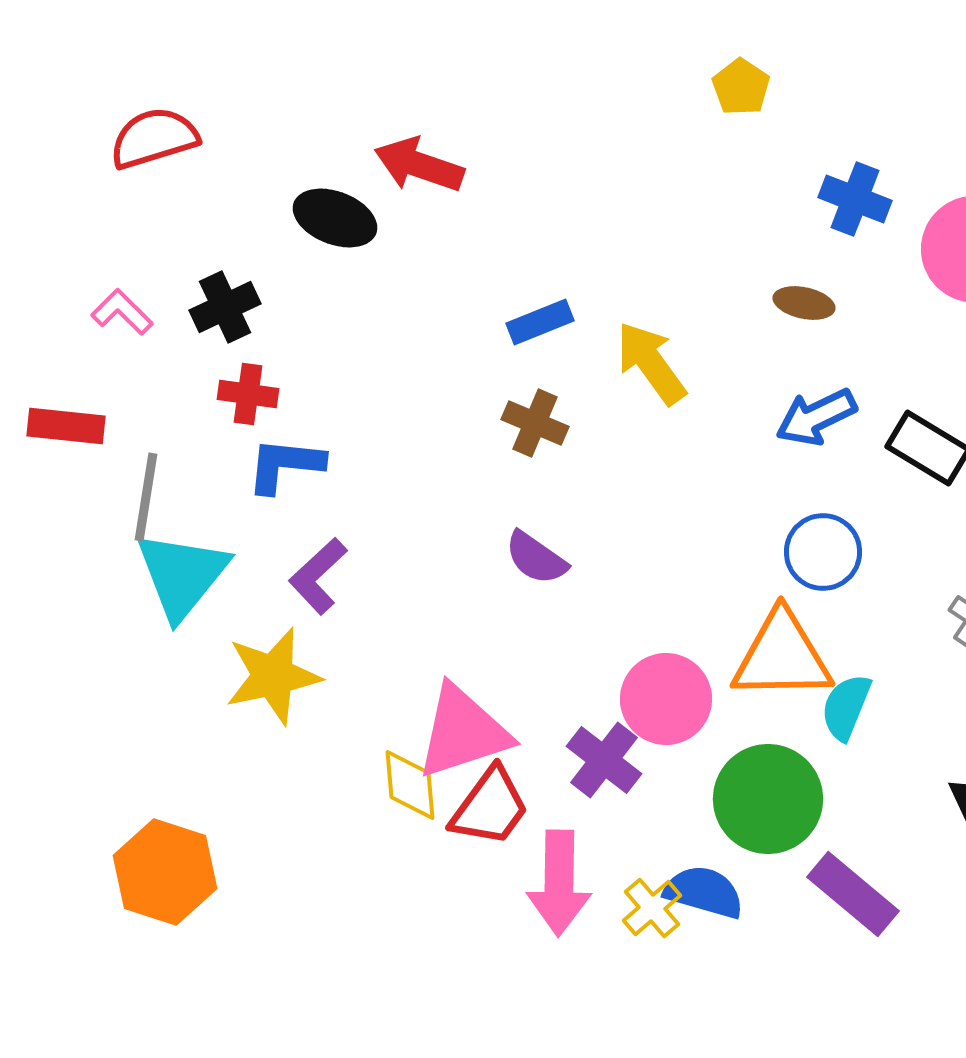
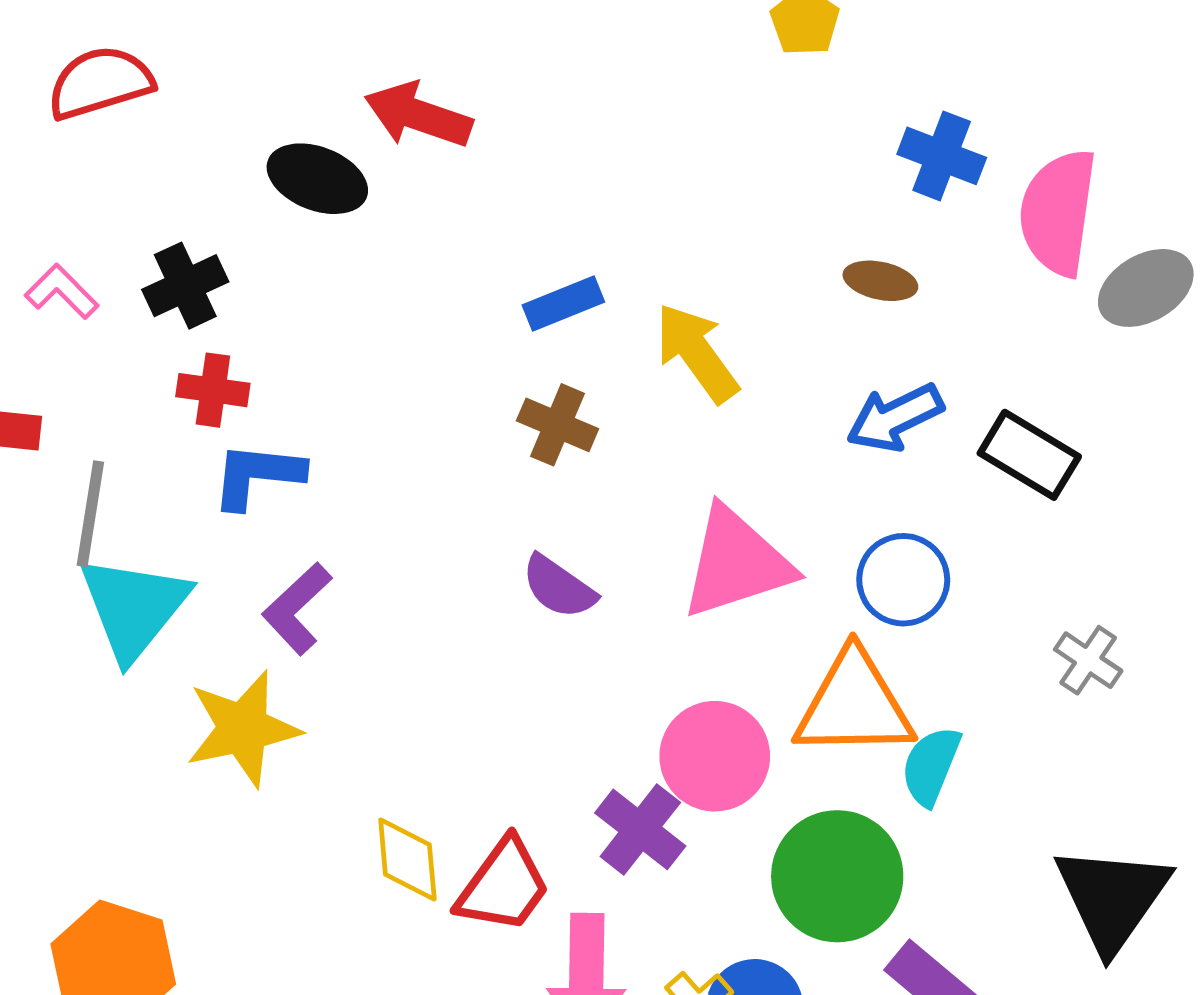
pink triangle: (463, 732) -> (736, 563), moved

